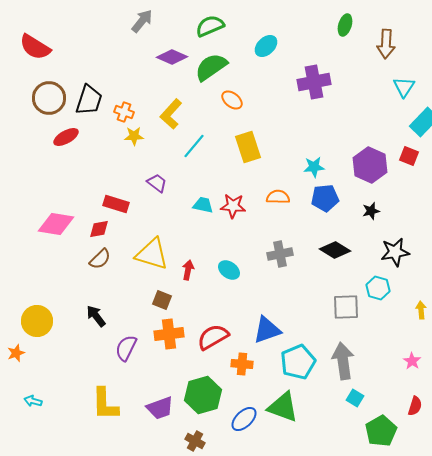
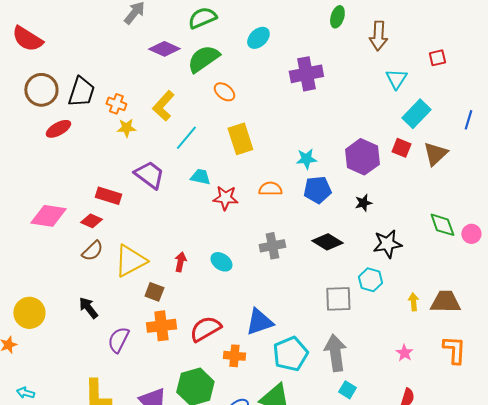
purple trapezoid: (157, 183) -> (149, 175), size x1.5
cyan trapezoid: (203, 205) -> (200, 177), moved
red diamond: (99, 229) -> (91, 221), turned 35
yellow triangle: (152, 254) -> (130, 261), moved, turned -45

